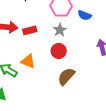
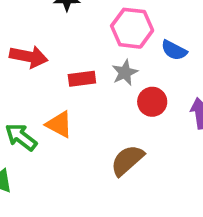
red rectangle: (30, 30) -> (82, 79), moved
red circle: (59, 51) -> (152, 102), moved

